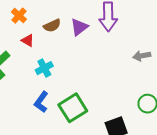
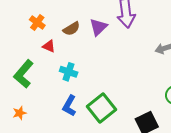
cyan cross: (44, 68) -> (69, 72), turned -36

